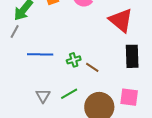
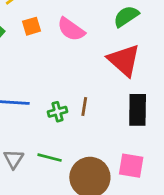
brown line: (92, 67) -> (84, 107), moved, turned 64
green line: (69, 94) -> (50, 158), turned 42

